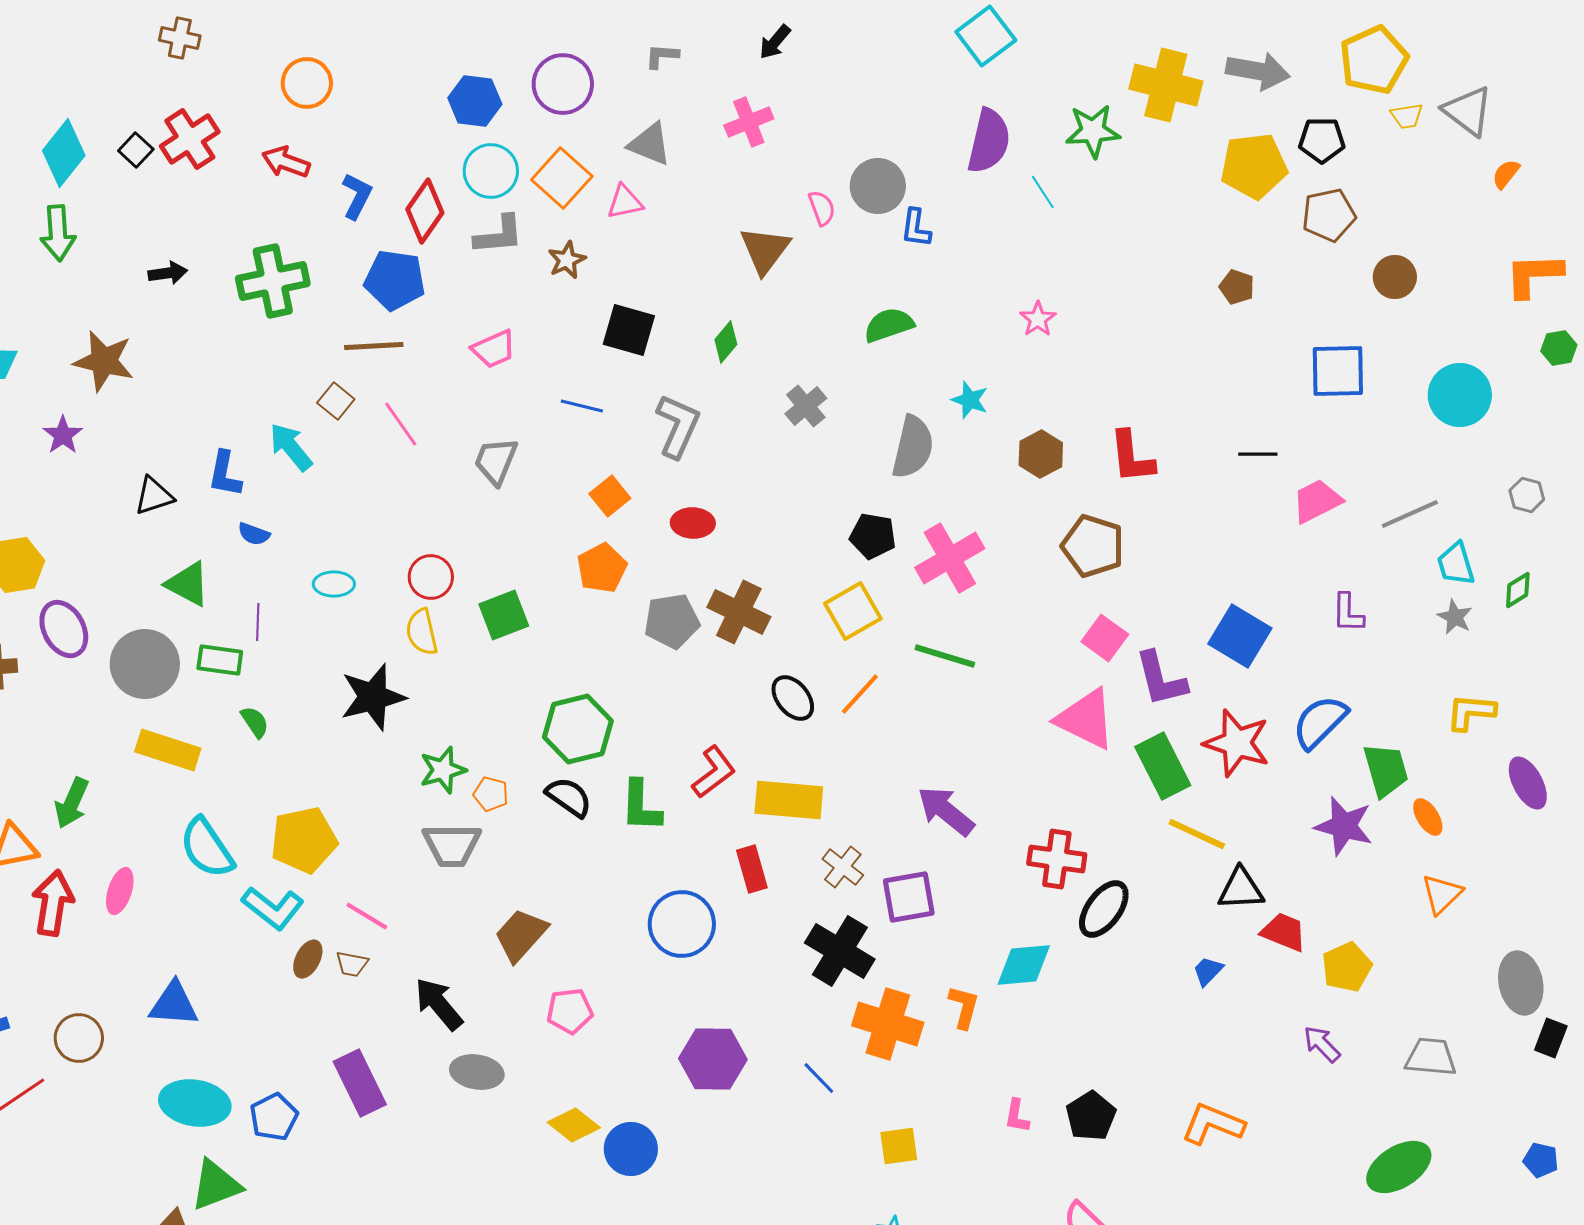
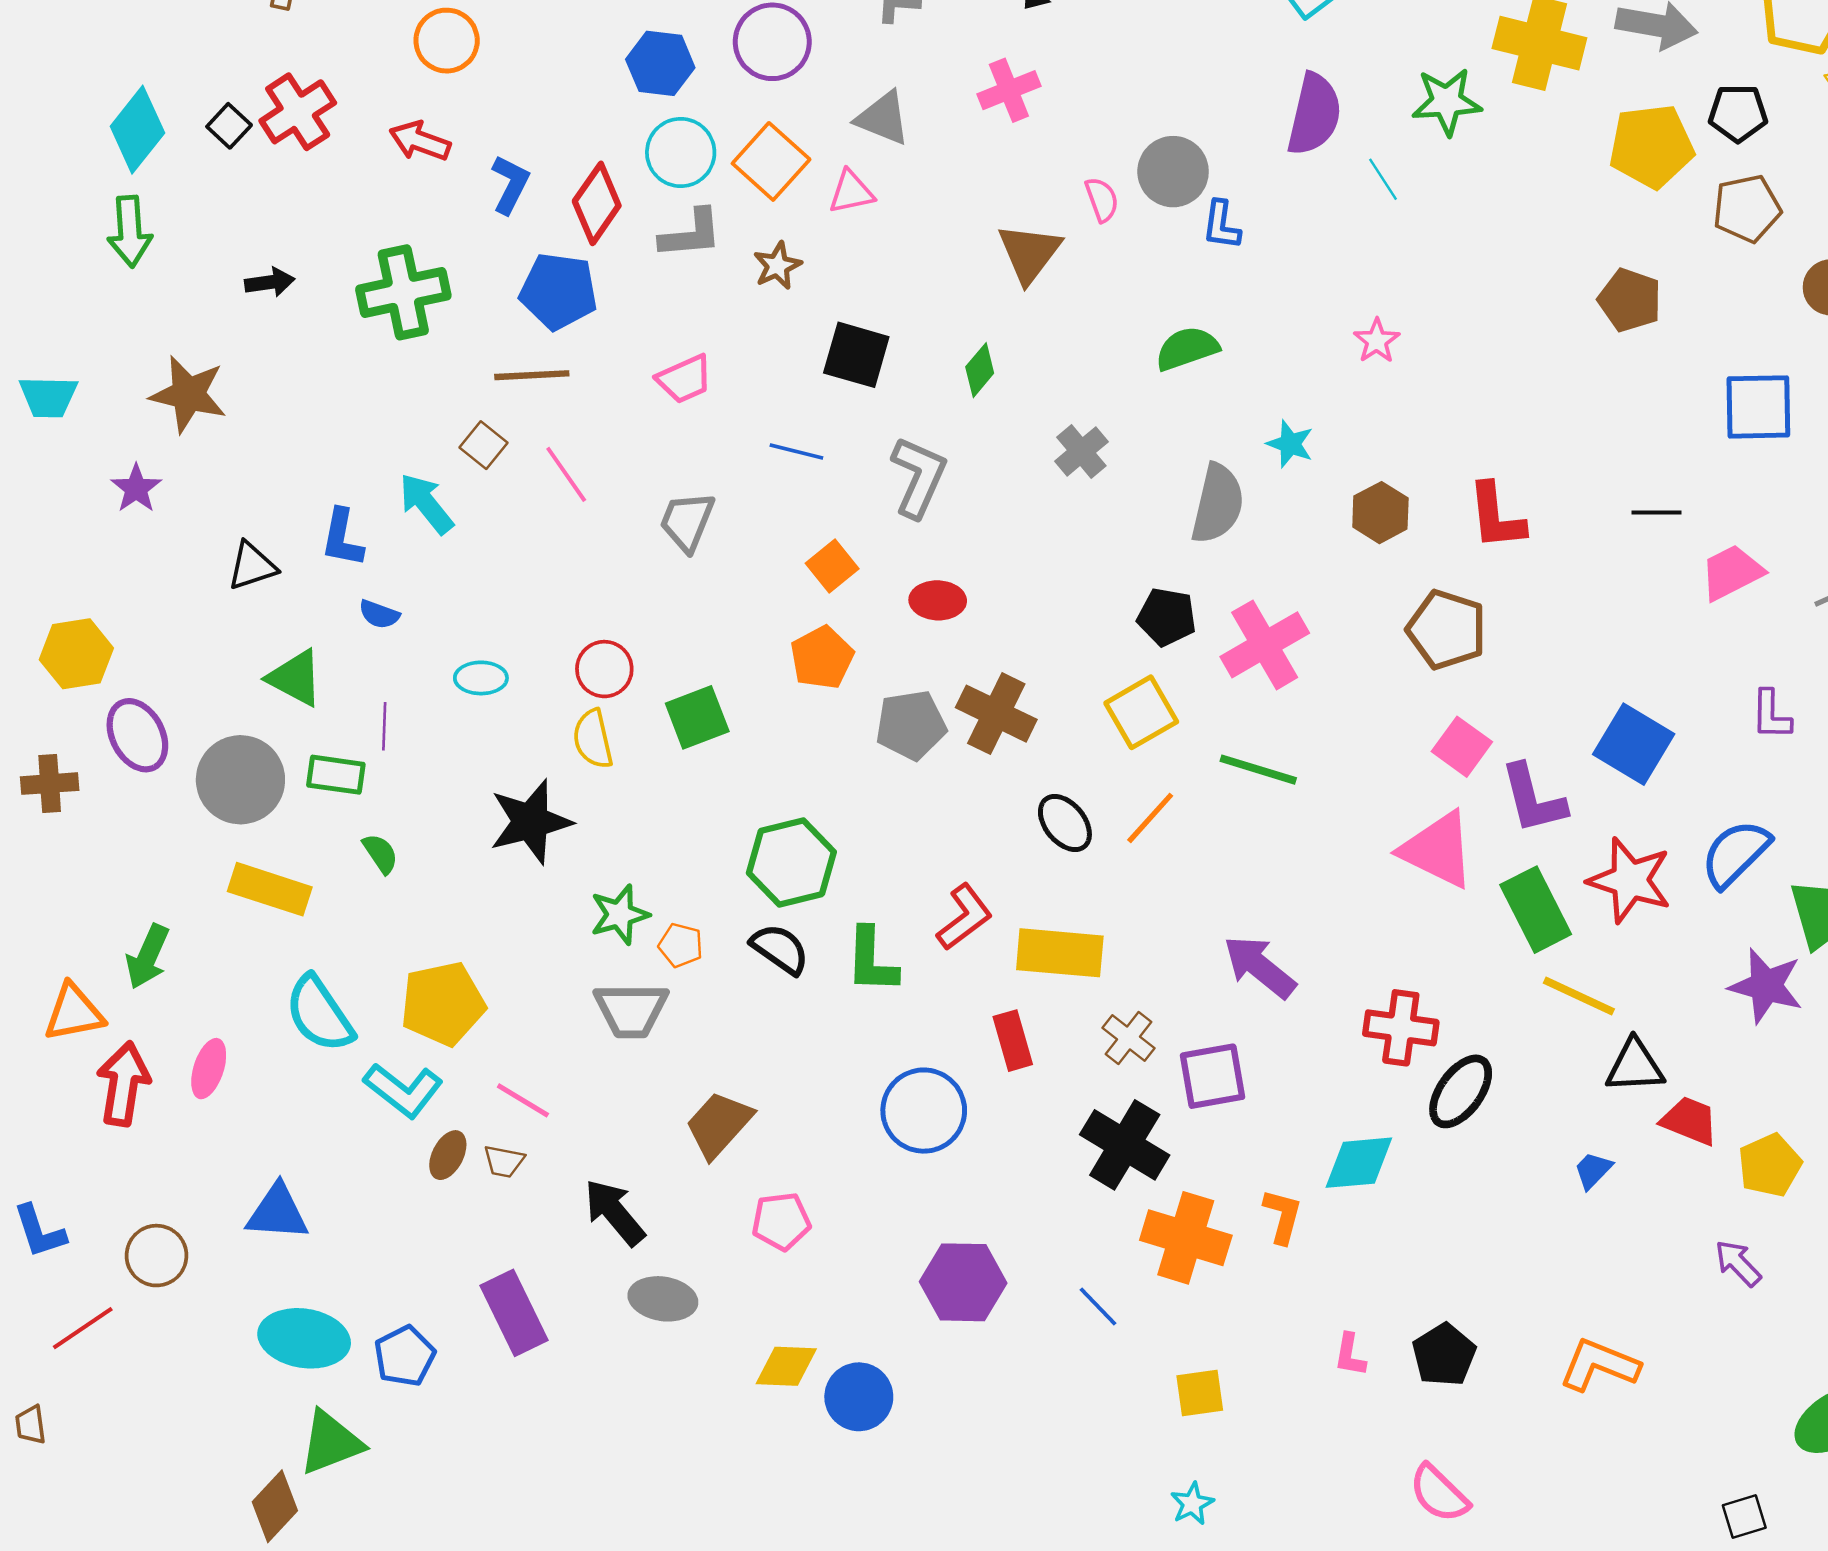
brown pentagon: (1237, 287) -> (1630, 300), size x1.4
yellow diamond: (574, 1125) -> (786, 1366), turned -36

